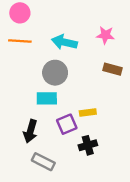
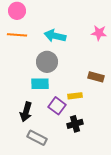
pink star: (105, 35) -> (99, 33), moved
brown rectangle: (112, 69) -> (96, 77), moved
purple square: (67, 124) -> (57, 106), turned -30

